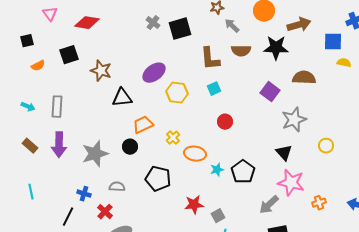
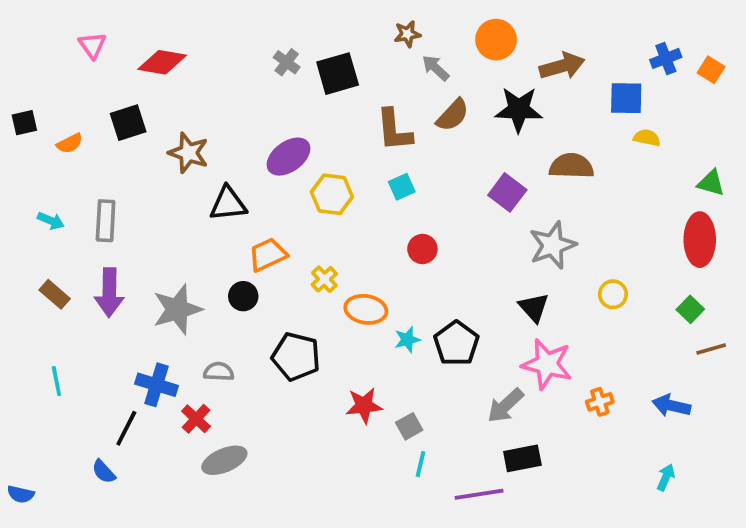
black square: (27, 41) -> (24, 123), moved
brown semicircle: (241, 51) -> (453, 115), turned -48
blue cross: (84, 194) -> (156, 385), size x1.5

